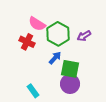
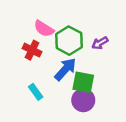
blue arrow: (55, 58) -> (65, 69), size x1.5
cyan rectangle: (33, 91) -> (36, 92), moved

